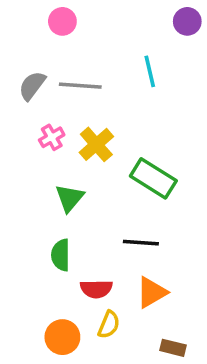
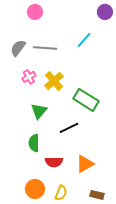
cyan line: (150, 71) -> (84, 40), turned 54
black line: (141, 243) -> (69, 128), moved, turned -30
yellow semicircle: (109, 325) -> (61, 193), moved

